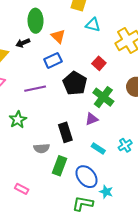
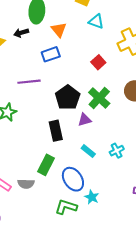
black pentagon: (75, 83) -> (68, 98), moved
gray semicircle: (42, 148) -> (26, 184), moved

